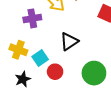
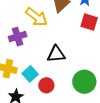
black triangle: (69, 41) -> (56, 54), turned 36

